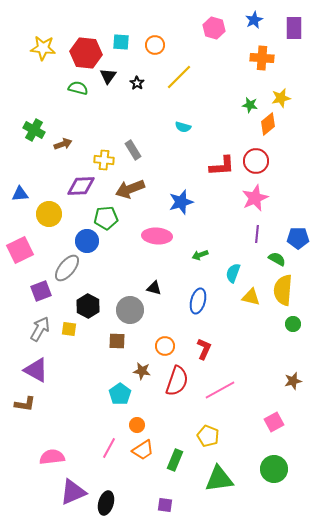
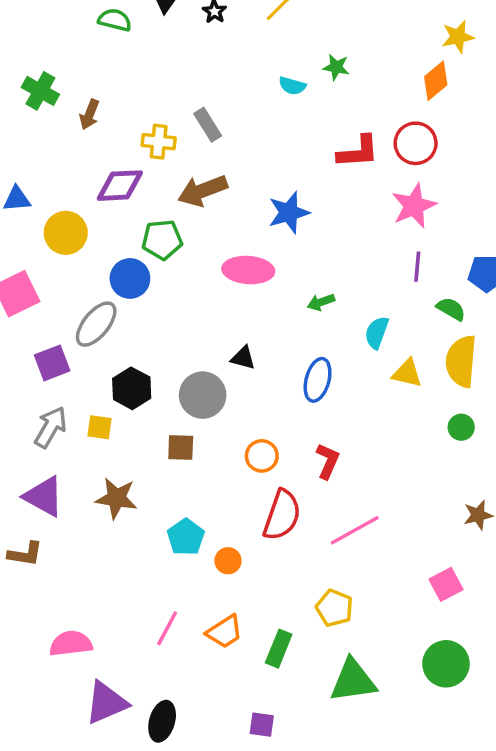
green star: (250, 105) -> (336, 67), moved
brown arrow: (63, 144) -> (89, 115), turned 132
green circle: (293, 324) -> (461, 427), moved
brown star: (142, 371) -> (116, 498), moved, size x1.4
orange circle: (137, 425) -> (228, 561), moved

